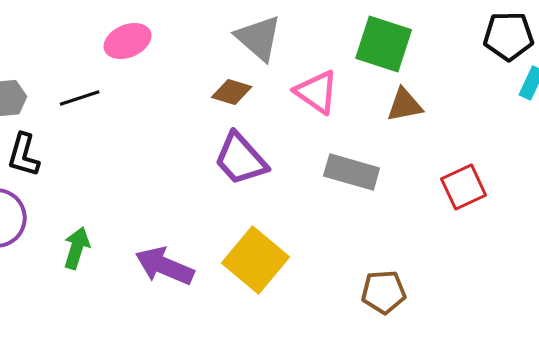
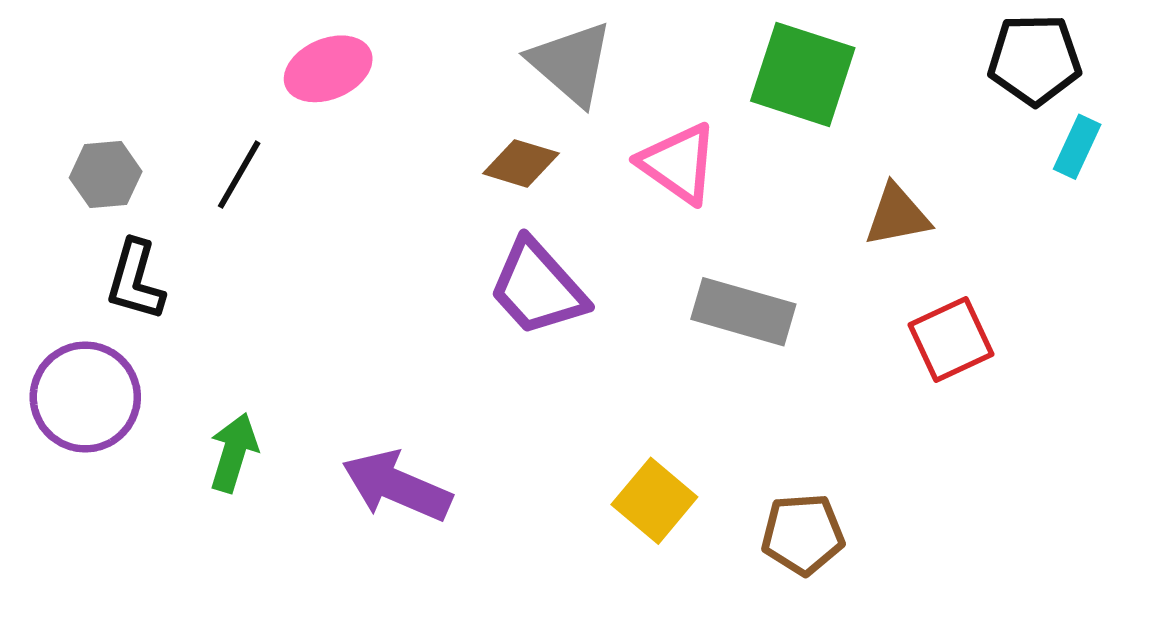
black line: (80, 98) -> (239, 175), turned -42
brown triangle: (405, 105) -> (897, 215), moved
yellow square: (256, 260) -> (654, 501), moved, size x0.7

